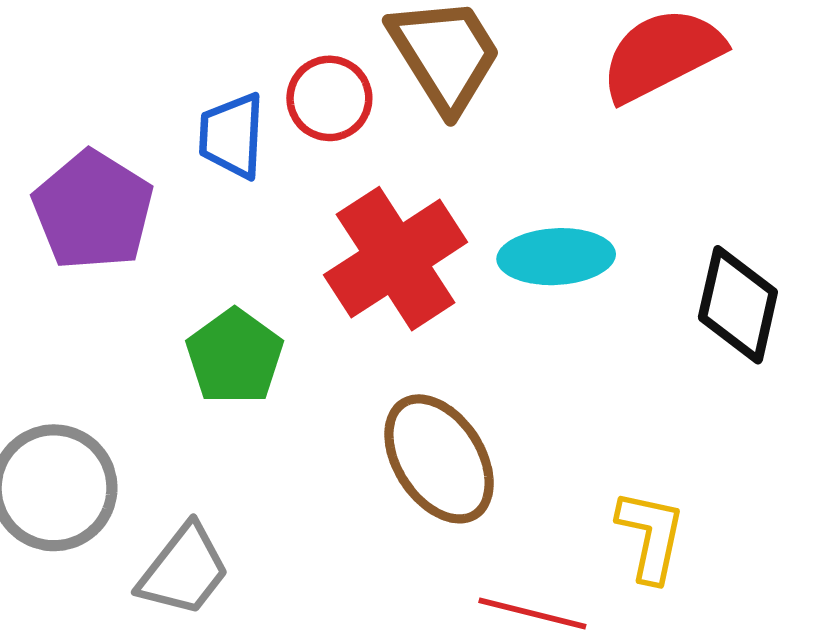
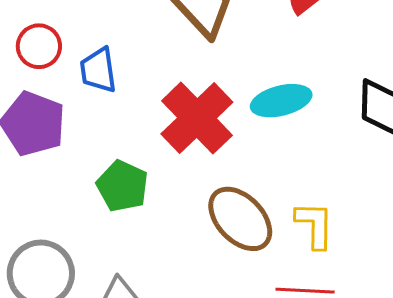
red circle: (329, 98) -> (39, 46), moved
yellow L-shape: (651, 536) -> (315, 225), moved

